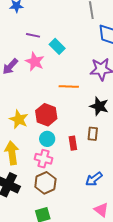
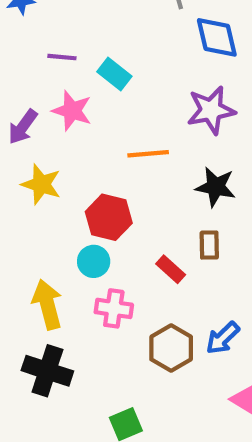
yellow star: (19, 119) -> (41, 184), moved
cyan circle: (47, 139) -> (94, 261), moved
red rectangle: (73, 143) -> (171, 269), turned -32
brown hexagon: (45, 183) -> (171, 348), moved

